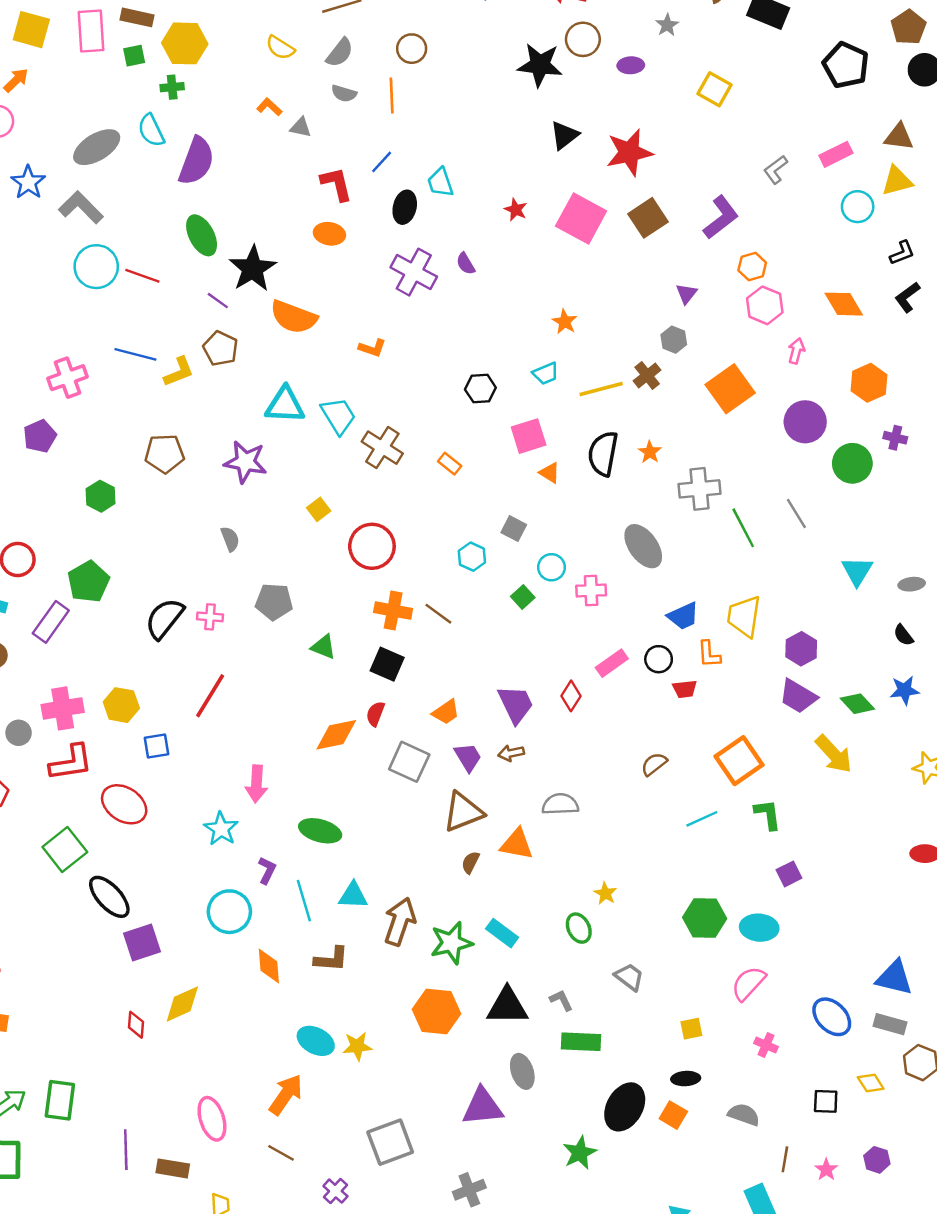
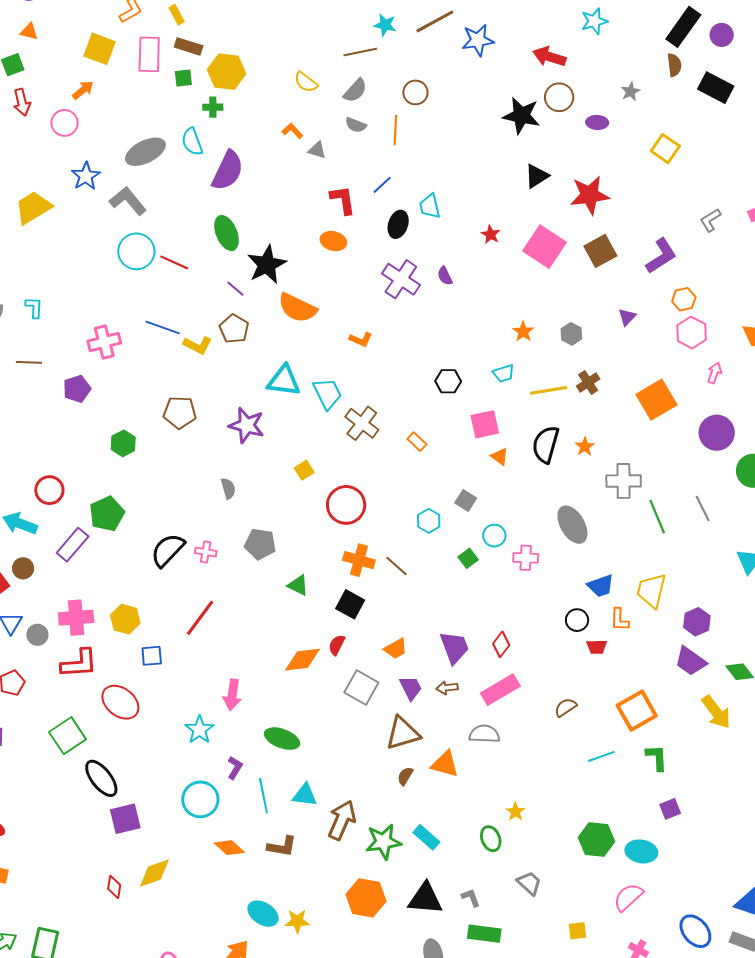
gray hexagon: (674, 340) -> (571, 334), moved
yellow L-shape: (179, 372) -> (198, 345), turned 44
pink rectangle: (612, 663) -> (500, 690), moved, size x1.4
orange diamond: (269, 966) -> (229, 848), turned -48

